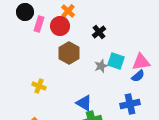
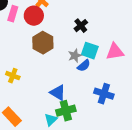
black cross: (99, 32) -> (81, 26), moved
blue semicircle: (138, 76) -> (84, 66), moved
blue cross: (130, 104) -> (104, 94), turned 30

